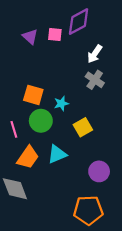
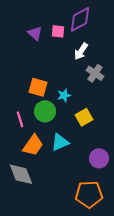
white arrow: (95, 54) -> (81, 51), moved

